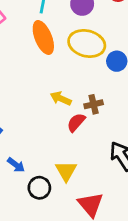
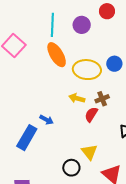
yellow ellipse: (87, 44) -> (87, 70), moved
blue arrow: (16, 165) -> (47, 120), moved

